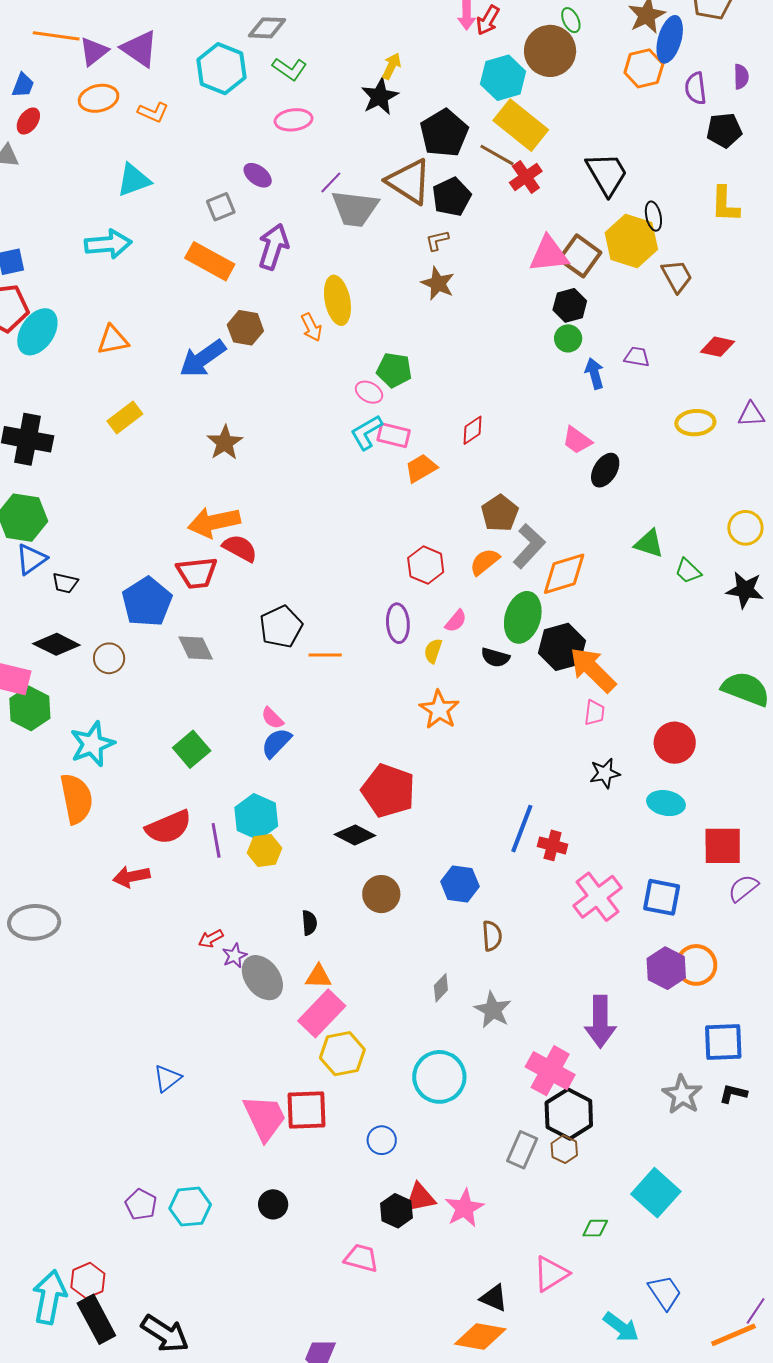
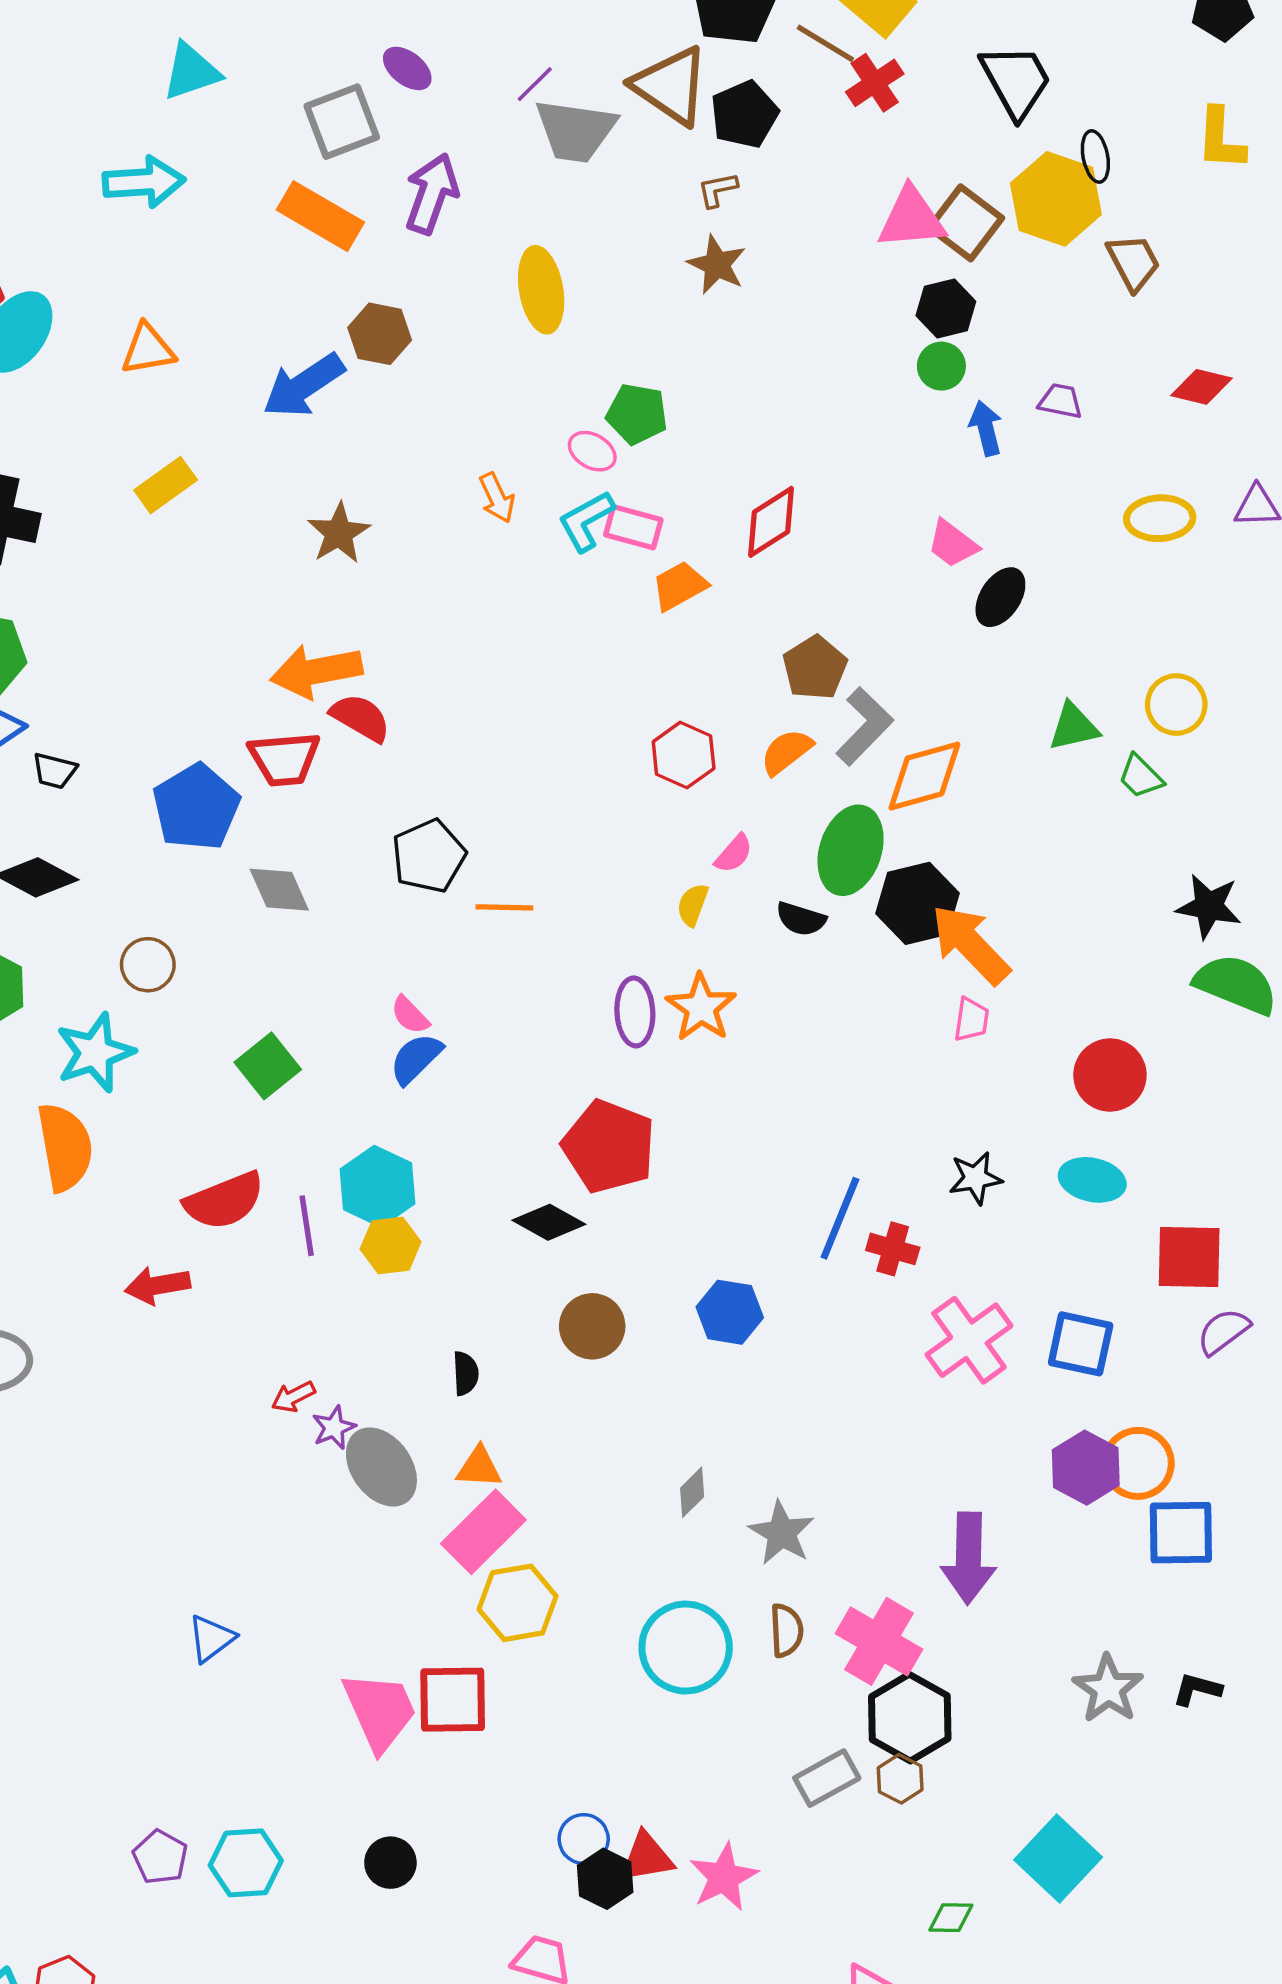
gray square: (221, 207) -> (342, 122), size x1.5
orange arrow: (311, 327) -> (497, 498), moved
red diamond: (473, 430) -> (771, 522), size x1.4
yellow circle: (745, 528) -> (1176, 705), moved
green triangle: (649, 543) -> (1074, 727), turned -32
black star: (745, 590) -> (1209, 906), moved
purple ellipse: (398, 623) -> (635, 1012), moved
brown circle: (109, 658) -> (148, 965), moved
black star: (605, 773) -> (975, 1178), moved
brown semicircle: (492, 936) -> (786, 1630), moved
blue square: (723, 1042) -> (1181, 1533), moved
blue circle: (382, 1140) -> (584, 1839), moved
gray rectangle: (522, 1150) -> (827, 1778), turned 36

